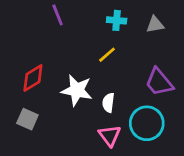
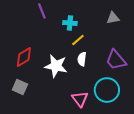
cyan cross: (117, 20) -> (70, 23), moved
white semicircle: (108, 103) -> (82, 59), moved

